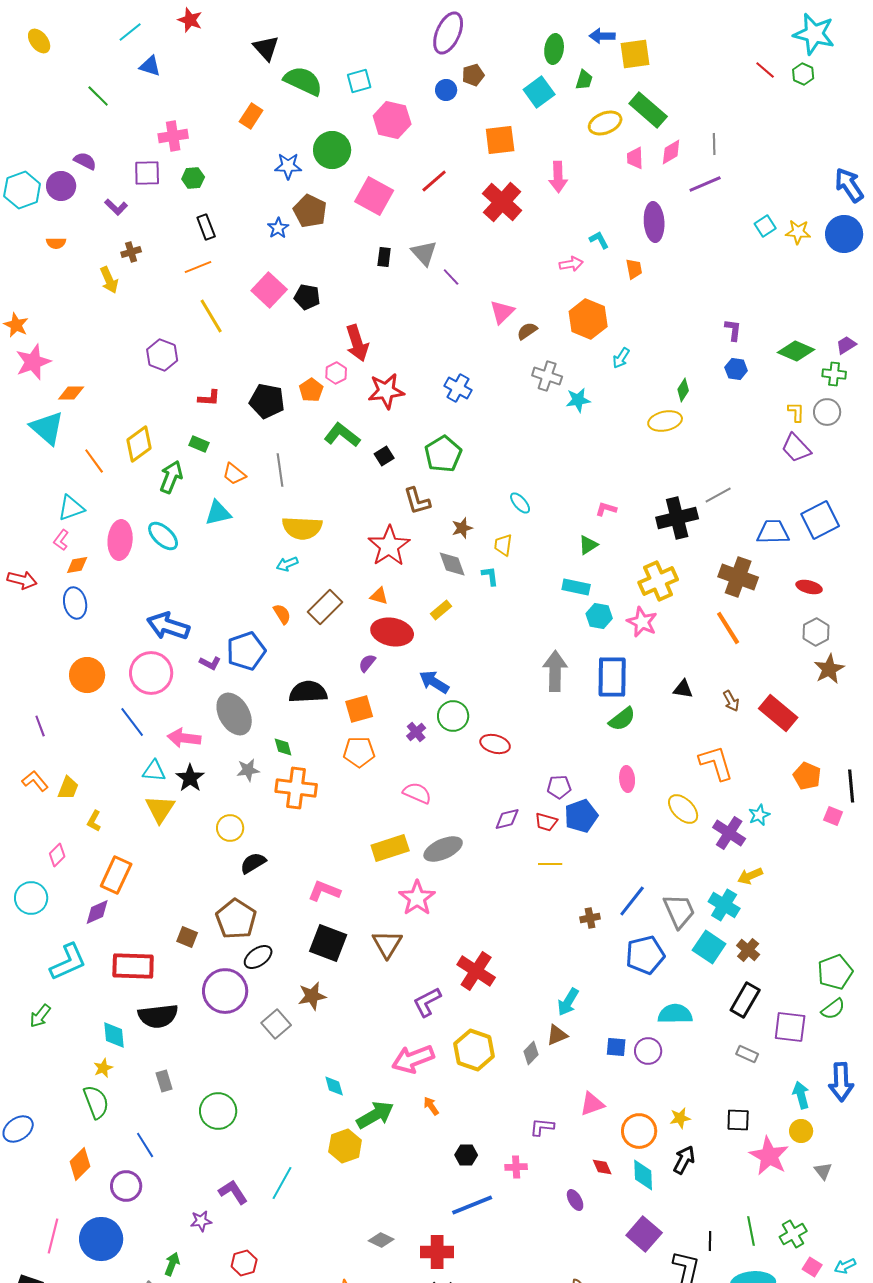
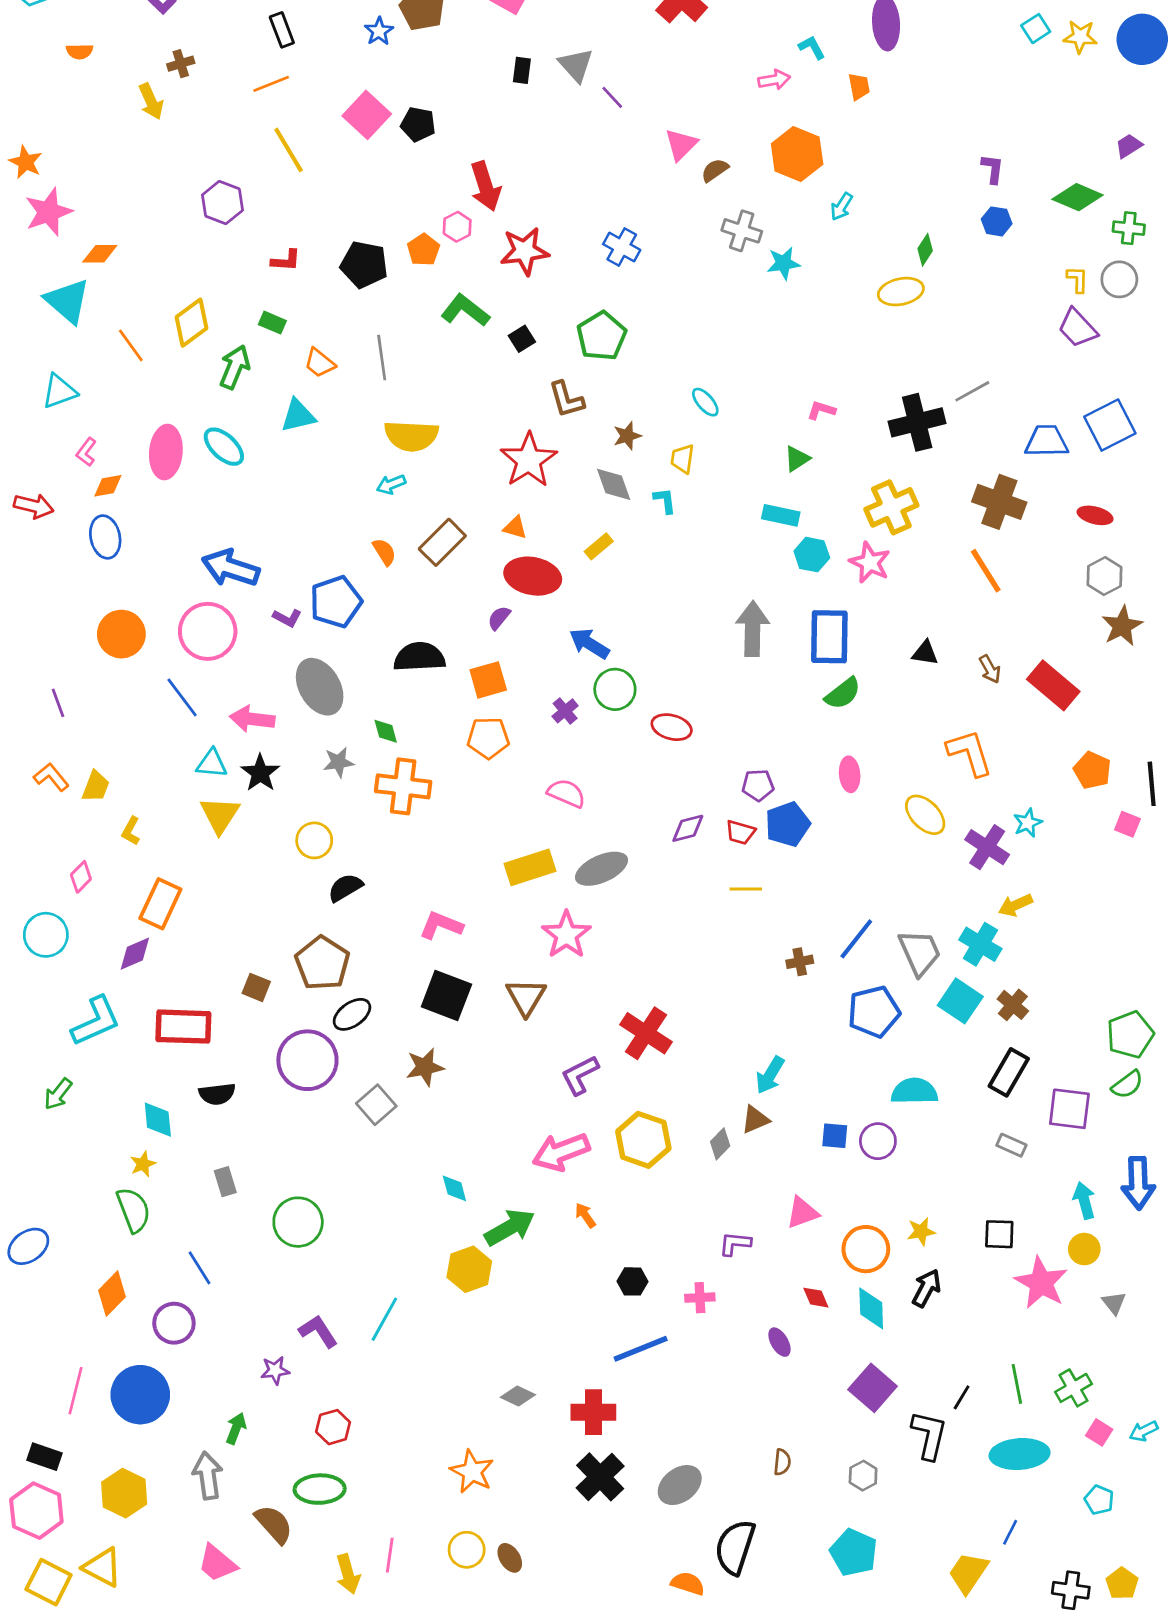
purple trapezoid: (846, 345) -> (1129, 146), moved
cyan triangle: (71, 508) -> (59, 391), moved
black semicircle: (158, 1016) -> (217, 1094), size x0.7
black line: (710, 1241) -> (962, 1397), turned 30

